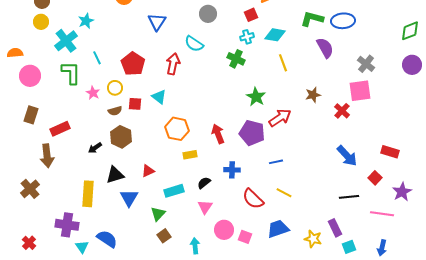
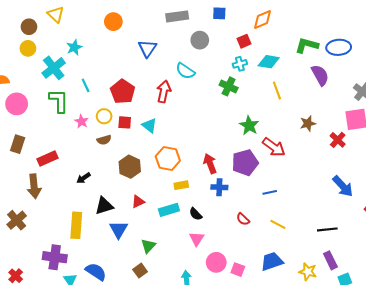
red square: (135, 104) -> (125, 122), moved
red arrow: (280, 118) -> (274, 147), turned 70
purple pentagon: (252, 133) -> (245, 163), turned -30
brown hexagon: (121, 137) -> (130, 167), moved
blue cross: (232, 170) -> (219, 187), moved
black semicircle: (204, 183) -> (196, 214), turned -96
cyan rectangle: (174, 191) -> (169, 210), moved
black line: (349, 197) -> (327, 229), moved
red semicircle: (253, 199) -> (243, 219), moved, size x0.6
brown square: (164, 236) -> (140, 271), moved

